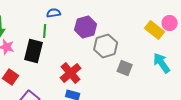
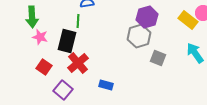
purple hexagon: (86, 27) -> (147, 17), moved
red cross: (71, 73) -> (78, 63), moved

